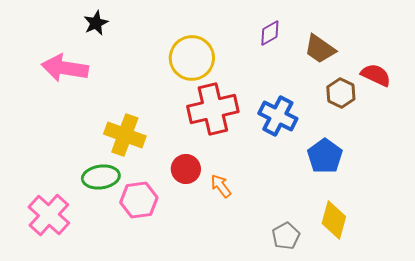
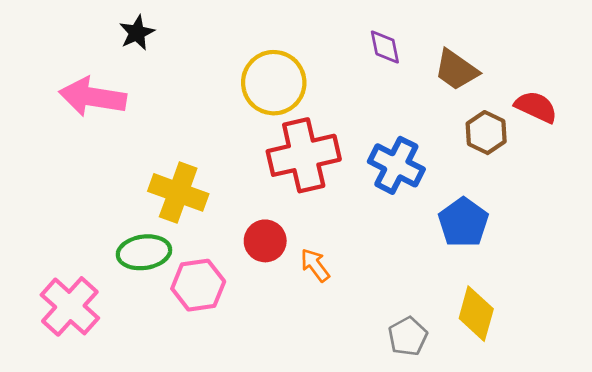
purple diamond: (270, 33) -> (385, 47), turned -72

